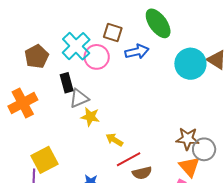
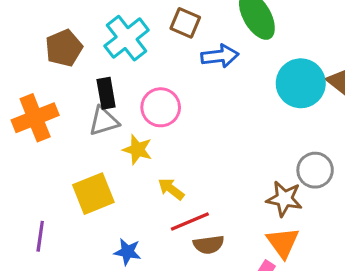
pink circle: (97, 57) -> (161, 107), moved
gray triangle: (79, 98) -> (104, 121), moved
gray circle: (204, 149) -> (315, 170), moved
yellow square: (44, 160) -> (93, 194), moved

